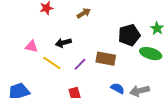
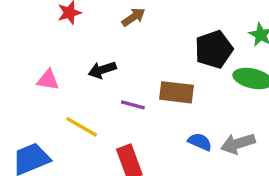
yellow line: (52, 63) -> (82, 127), moved
purple line: (80, 64) -> (133, 105), turned 64

